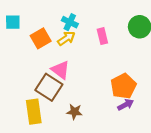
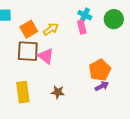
cyan cross: (70, 22) -> (85, 15), moved
brown square: (49, 87) -> (28, 51), moved, turned -30

